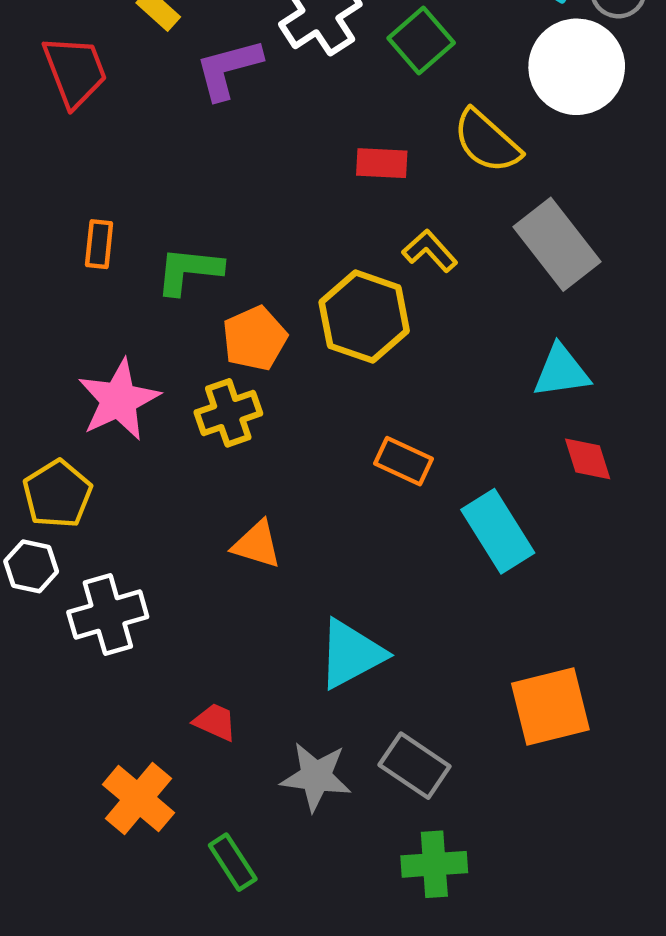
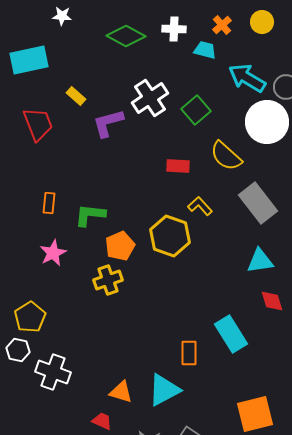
pink star: (119, 400) -> (53, 253), moved, size x0.7
orange rectangle: (404, 461) -> (189, 353), moved, turned 65
orange triangle: (257, 544) -> (121, 392), moved
white cross: (108, 615) -> (53, 372), turned 36

